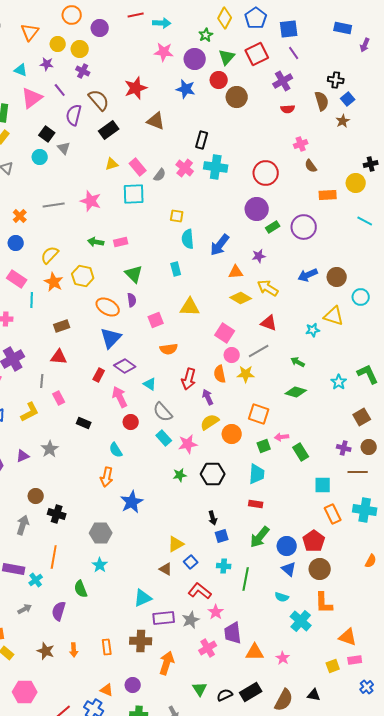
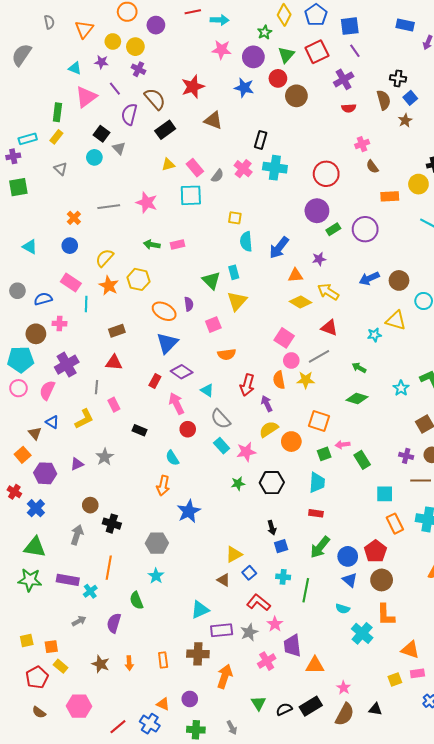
green triangle: (134, 274) -> (211, 280), moved
yellow triangle: (190, 307) -> (237, 301), moved, turned -50
pink star: (283, 658) -> (344, 688), moved

